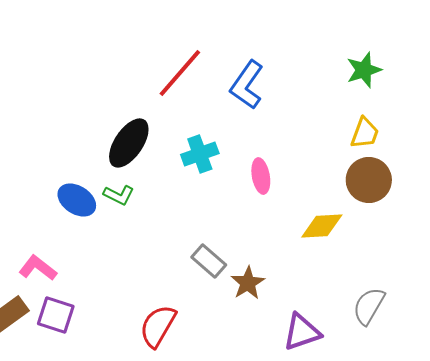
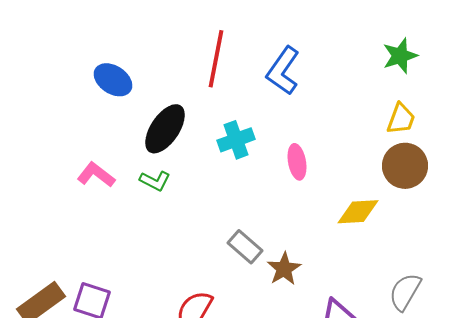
red line: (180, 73) -> (216, 59), turned -30
blue ellipse: (77, 200) -> (113, 80), moved
pink L-shape: (38, 268) -> (96, 175), moved

